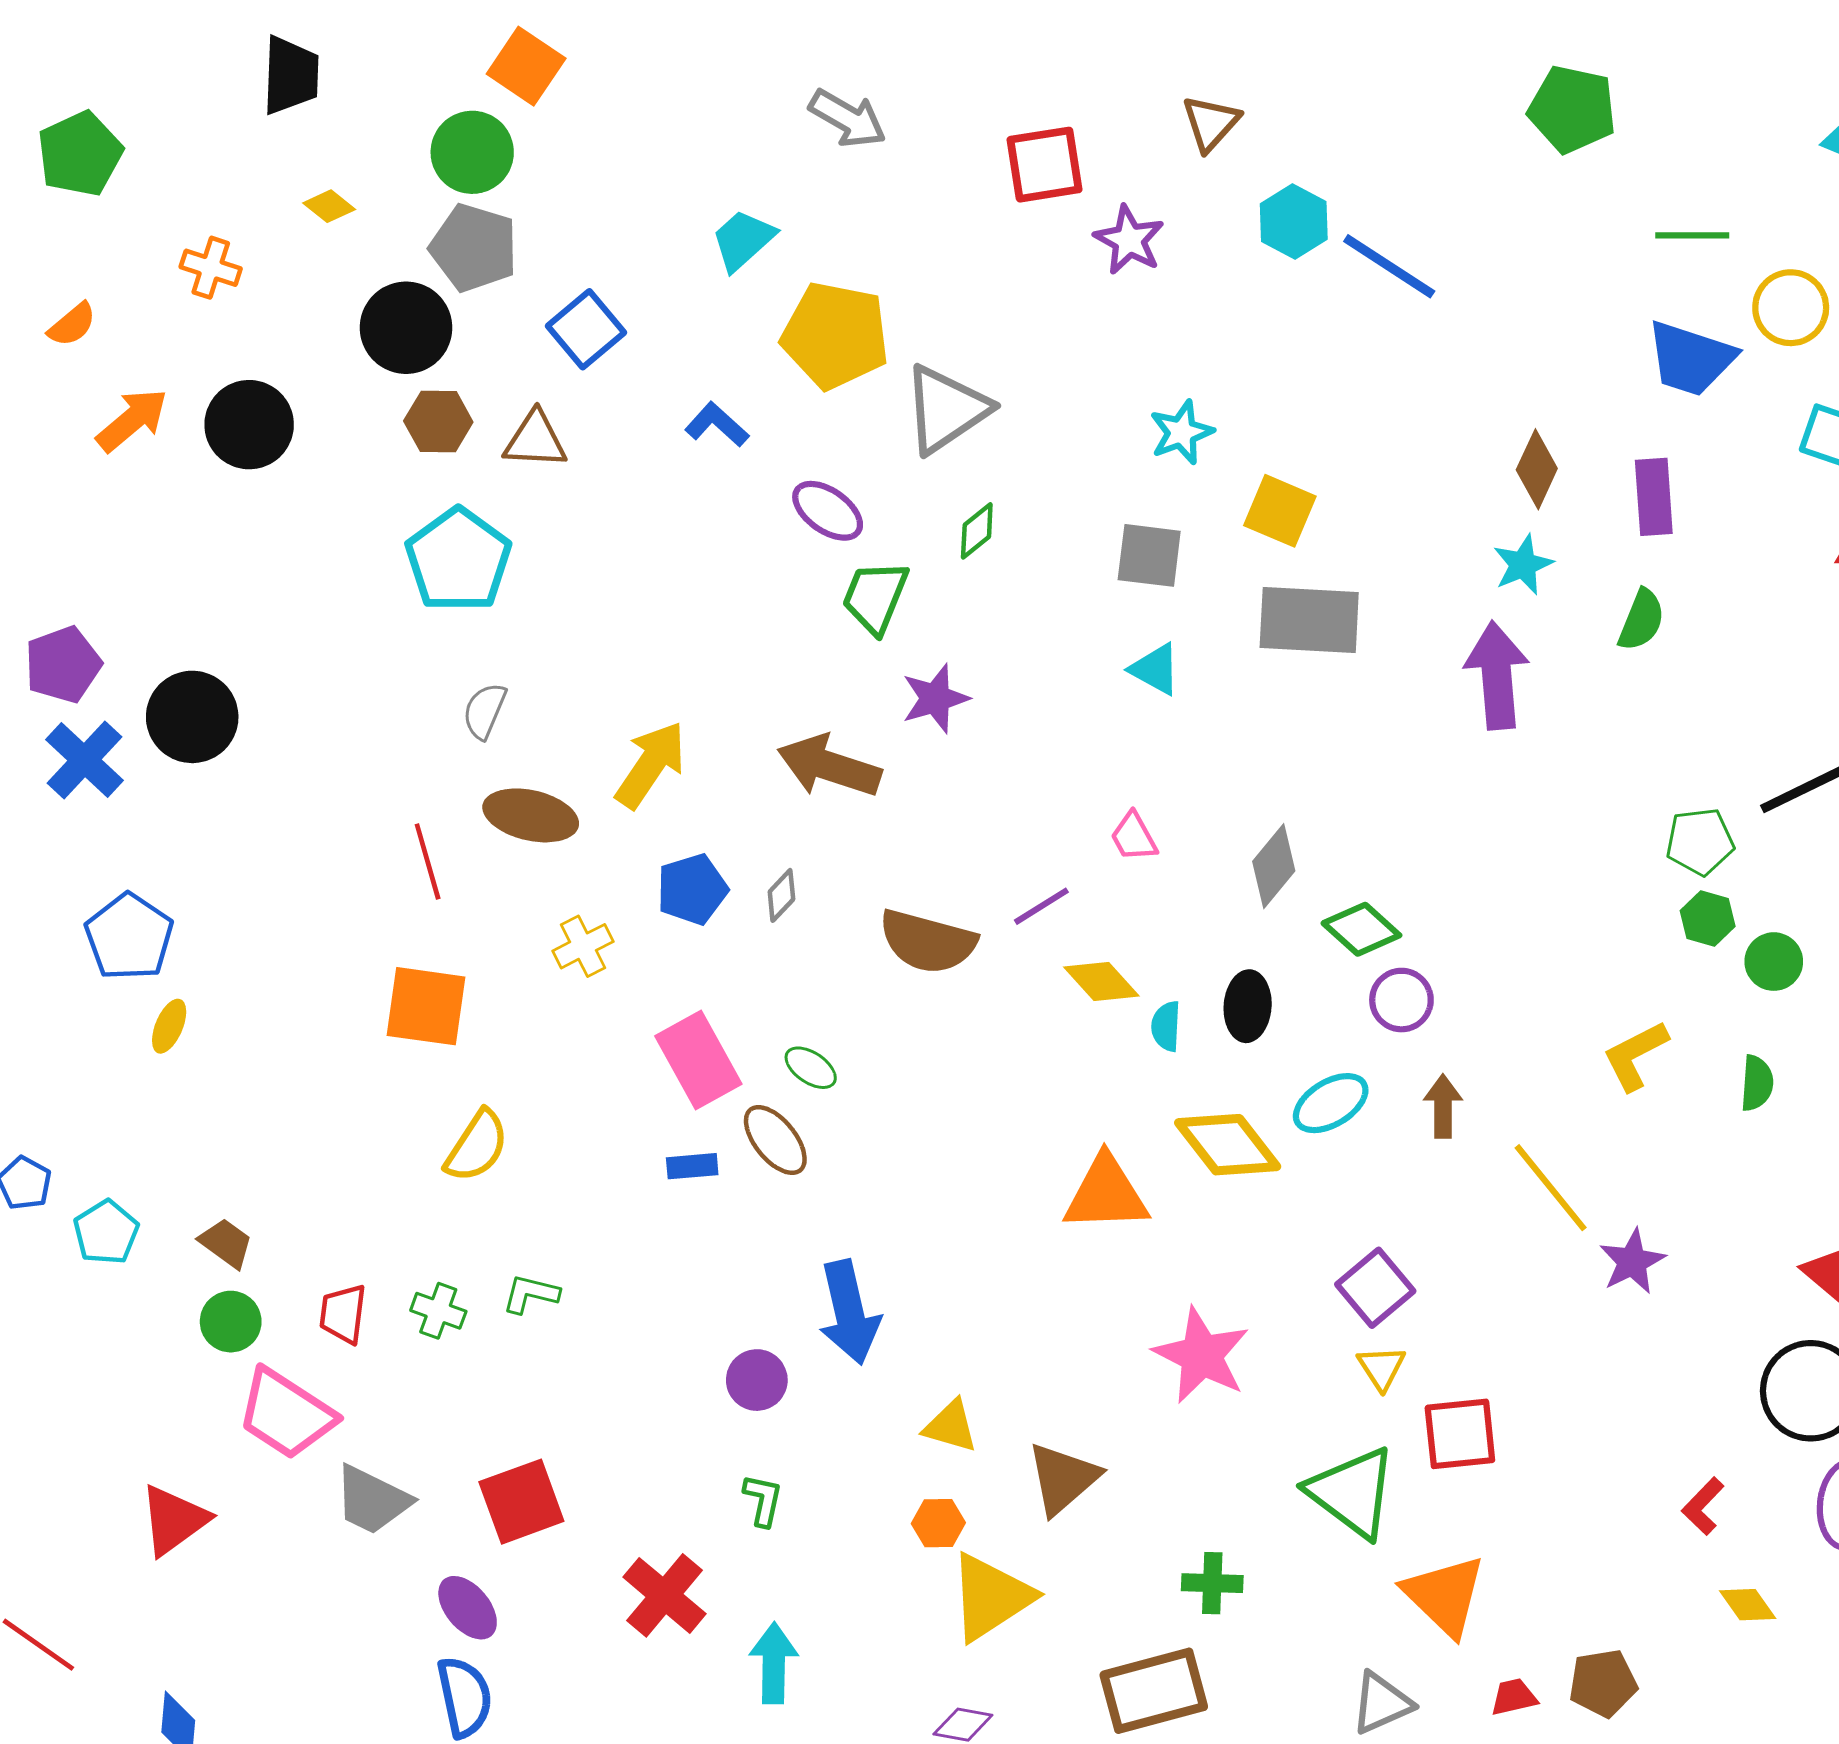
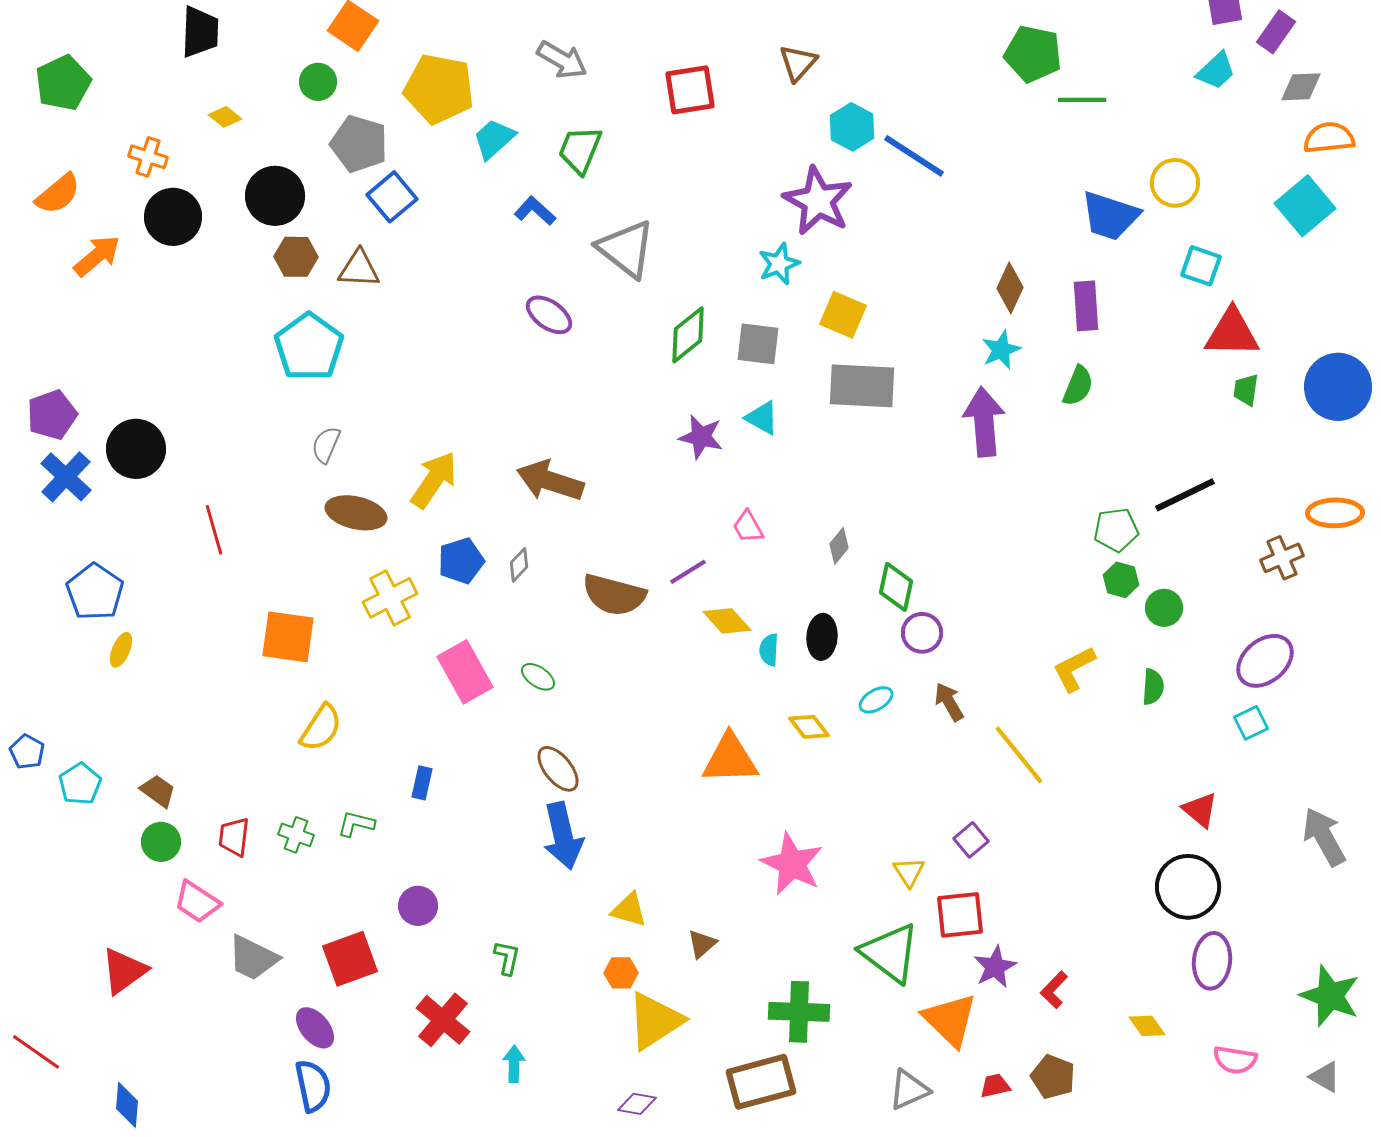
green circle: (472, 152) -> (318, 82), size x0.7
green line: (1692, 235) -> (1082, 100), moved
purple star: (1129, 240) -> (818, 201), moved, size x1.5
gray pentagon: (474, 248) -> (359, 144), moved
orange semicircle: (72, 325) -> (58, 194), size x1.4
yellow pentagon: (835, 335) -> (439, 89), moved
gray triangle: (946, 409) -> (626, 249), turned -48
black circle: (249, 425) -> (173, 217), moved
blue L-shape: (717, 425) -> (535, 211), moved
green diamond: (977, 531) -> (688, 335), moved, size x1.5
green trapezoid: (875, 597) -> (580, 150), moved
purple star: (935, 698) -> (701, 437), moved, turned 30
red line: (428, 862) -> (214, 530), moved
gray diamond: (1274, 866) -> (839, 546), size x0.7
green diamond: (1361, 929) -> (896, 587), turned 60
yellow cross: (583, 946) -> (390, 598), size x1.4
cyan ellipse: (1331, 1103) -> (876, 700), size x0.7
brown arrow: (1443, 1106) -> (949, 702), turned -30
brown ellipse: (775, 1140) -> (558, 769), moved
yellow diamond: (1228, 1145) -> (809, 727), size x0.6
blue rectangle: (692, 1166) -> (422, 783), moved, turned -72
purple star: (1632, 1262) -> (995, 967), moved
purple square: (1375, 1288) -> (971, 840), moved, size x0.7
purple circle: (757, 1380) -> (418, 906), moved
pink trapezoid: (286, 1414) -> (197, 902), size x0.7
brown triangle: (1063, 1478) -> (702, 944), size x0.6
red L-shape: (1703, 1506) -> (1054, 990), moved
green cross: (1212, 1583) -> (799, 1012), size x1.5
cyan arrow: (774, 1663) -> (514, 1064), size x0.7
brown pentagon: (1603, 1683) -> (1053, 1077), turned 30

